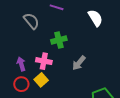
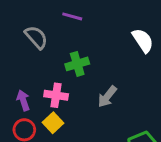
white semicircle: (95, 18) -> (143, 40), moved

